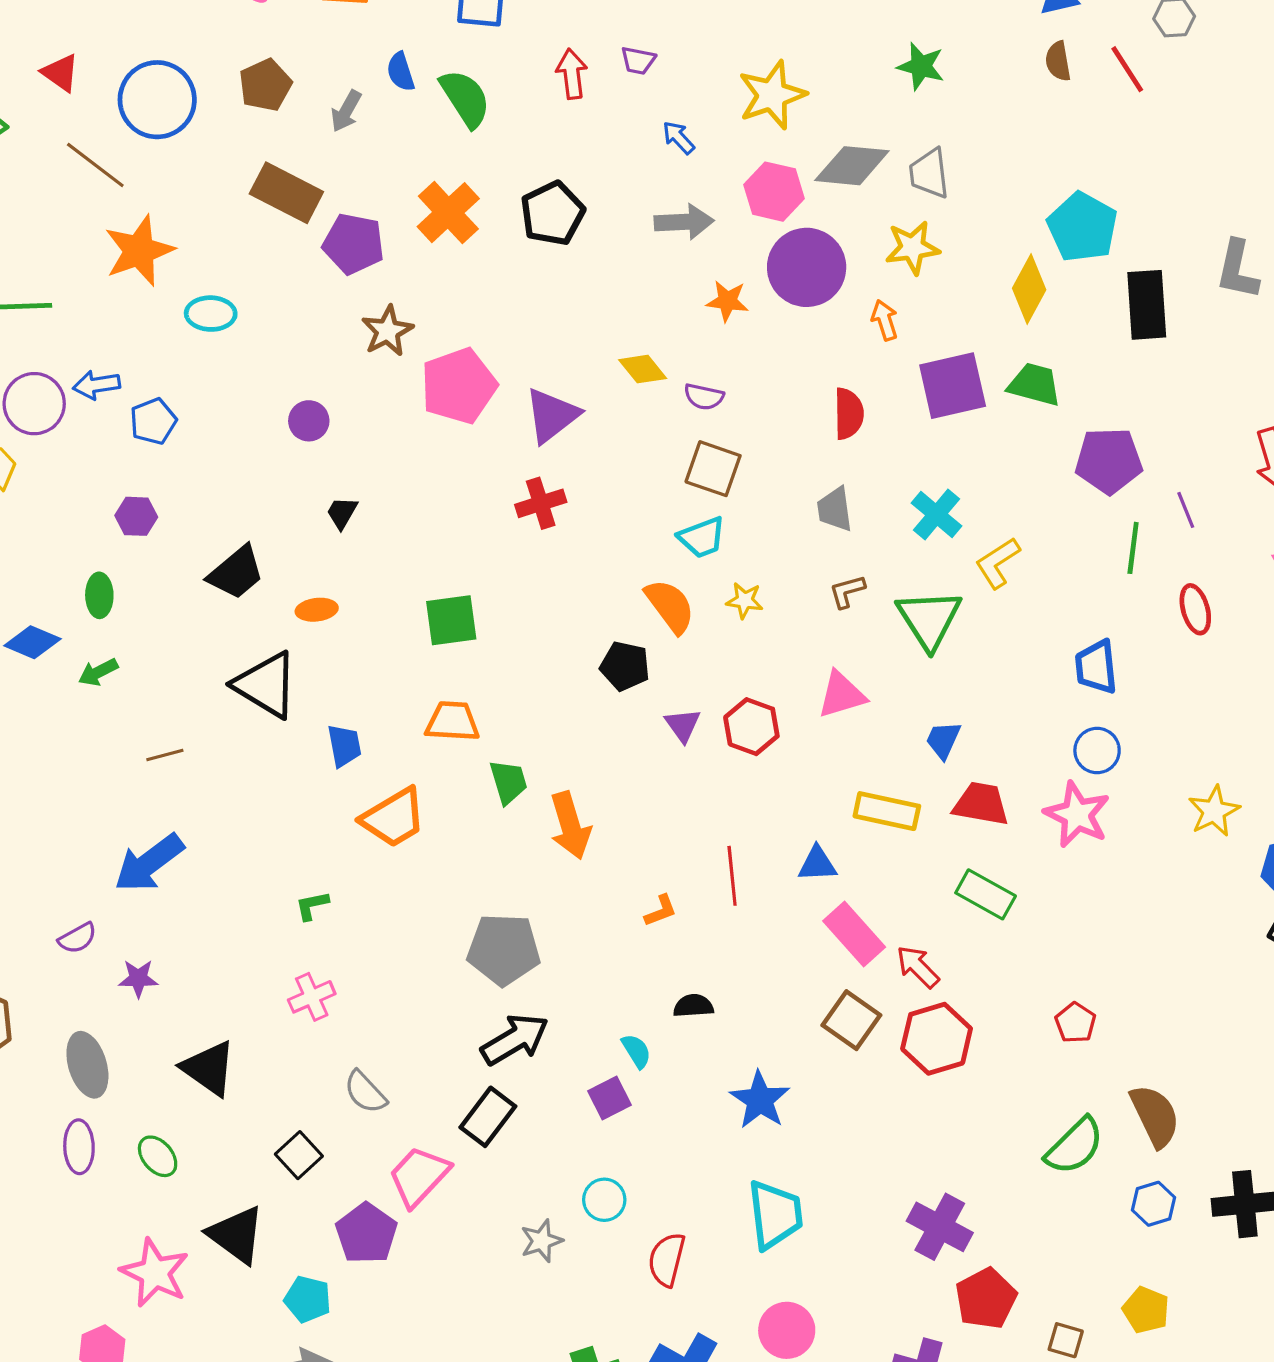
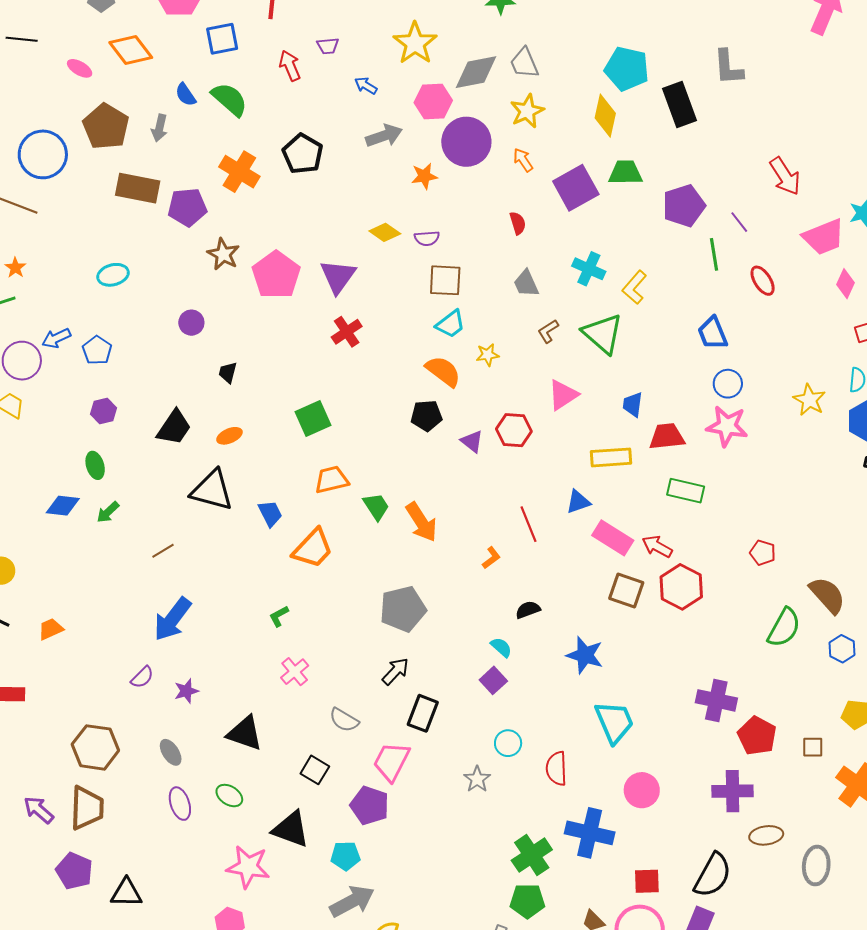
brown pentagon: (265, 85) -> (106, 127), size x1.4
orange star: (139, 251) -> (15, 268), moved, size x0.5
red semicircle: (849, 414) -> (518, 223), size x0.7
black arrow: (515, 1039) -> (395, 671), moved, size x0.7
gray ellipse: (87, 1065) -> (171, 752), size x0.7

